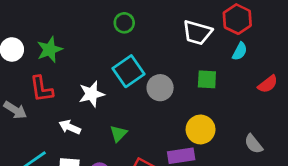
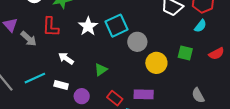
green square: (207, 79) -> (185, 53), moved
white star: (92, 94) -> (88, 26), moved, turned -30
yellow circle: (201, 129) -> (156, 63), moved

